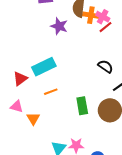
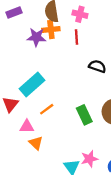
orange cross: (91, 15) -> (51, 29), moved
red line: (105, 27) -> (76, 37), moved, turned -40
pink triangle: (17, 106) -> (27, 126), moved

